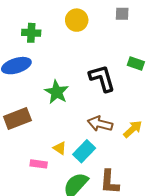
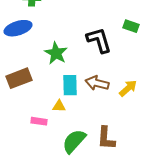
yellow triangle: (60, 148) -> (59, 106), turned -32
cyan rectangle: (84, 151) -> (70, 85), moved, turned -45

